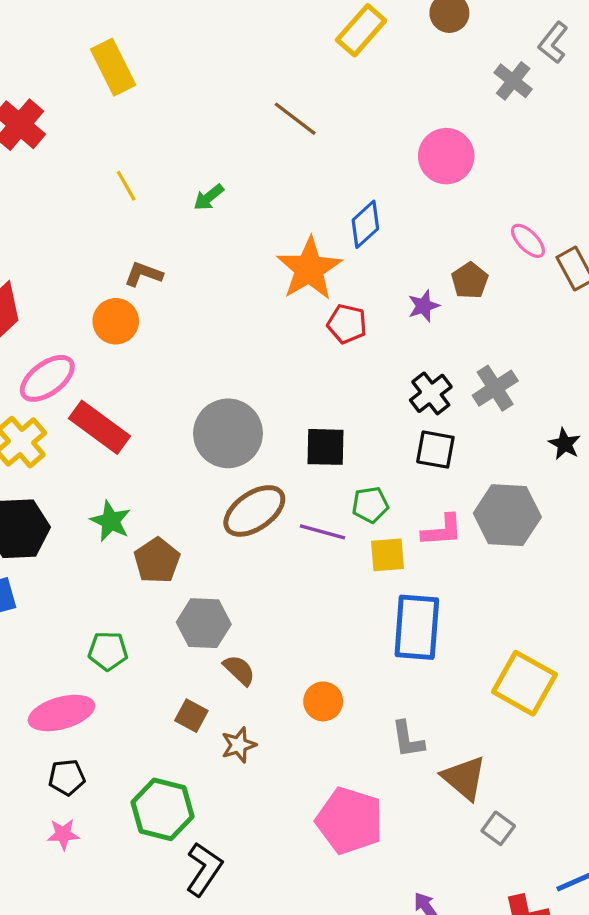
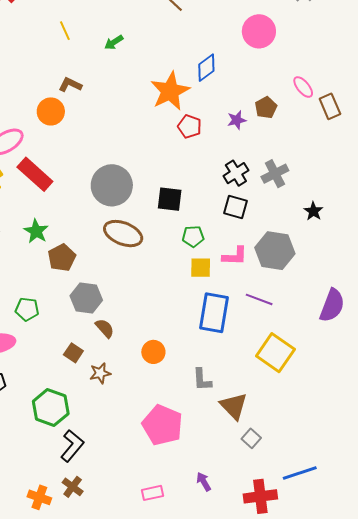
brown ellipse: (254, 511) -> (123, 234), turned 51
purple line: (323, 532) -> (259, 299), moved

